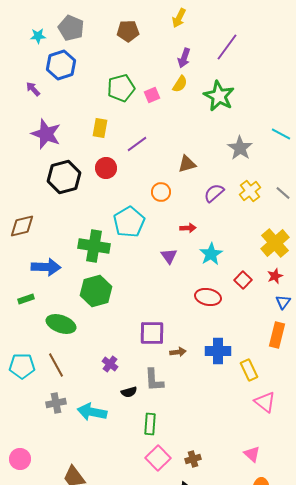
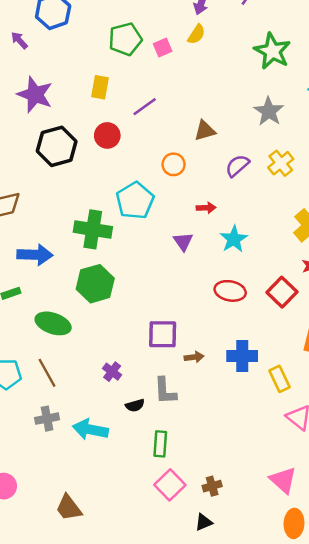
green star: (219, 96) -> (272, 51), moved
red square: (243, 280) -> (282, 292), moved, size x1.4
pink triangle: (252, 454) -> (283, 480), size x1.4

